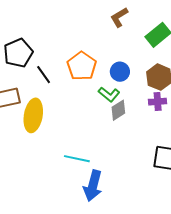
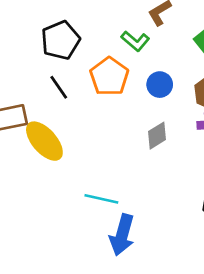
black pentagon: (18, 53) -> (60, 40), moved
green L-shape: (109, 94) -> (135, 41), moved
yellow ellipse: (33, 115) -> (44, 141), turned -52

